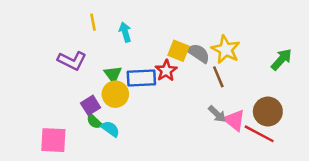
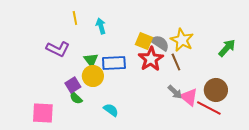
red star: (166, 71) -> (151, 59), moved, size x1.4
cyan semicircle: (110, 129) -> (111, 110), moved

